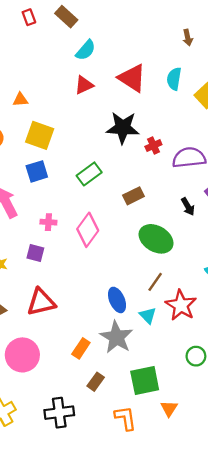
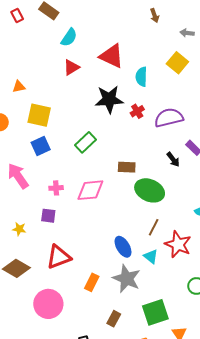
cyan semicircle: (174, 79) -> (141, 77), moved
brown rectangle: (134, 196) -> (127, 167), moved, turned 36
pink diamond: (88, 230) -> (90, 190), turned 56
orange rectangle: (81, 348) -> (92, 282), moved

